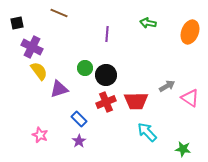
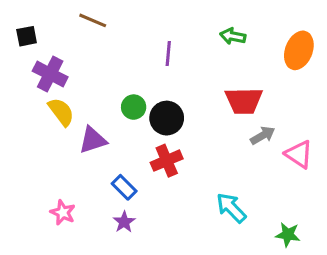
red trapezoid: (136, 101) -> (244, 101), moved

